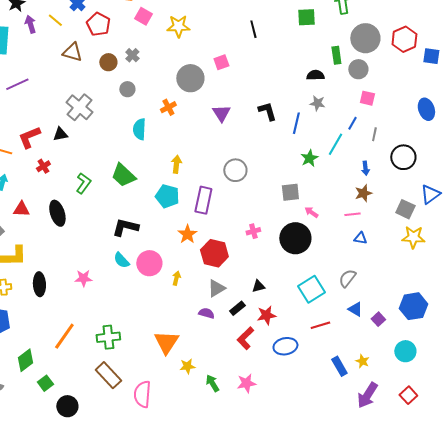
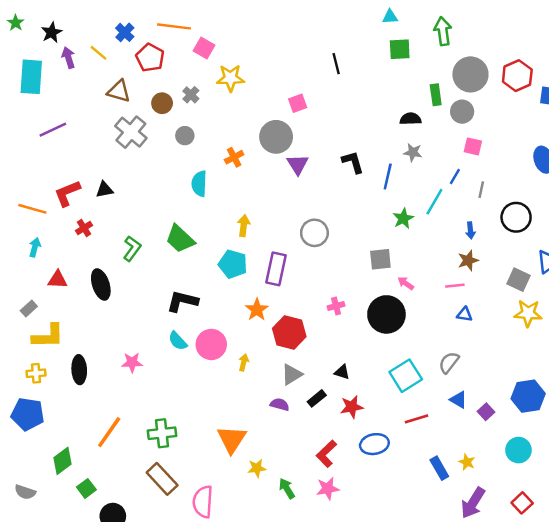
yellow star: (178, 26) -> (230, 78), moved
gray circle: (190, 78) -> (276, 137), moved
gray cross: (79, 107) -> (131, 132), moved
black triangle: (258, 286) -> (342, 372), turned 32
red L-shape: (245, 338) -> (326, 454), moved

